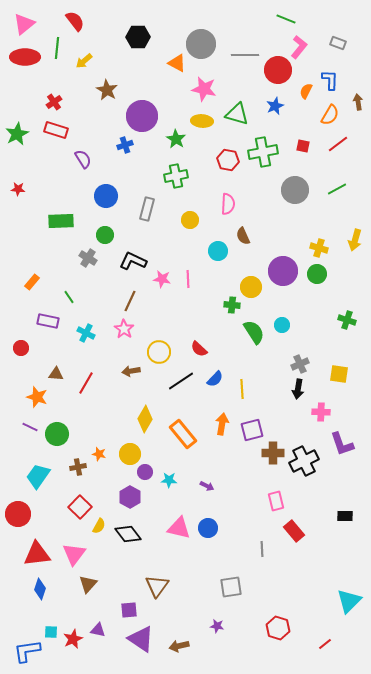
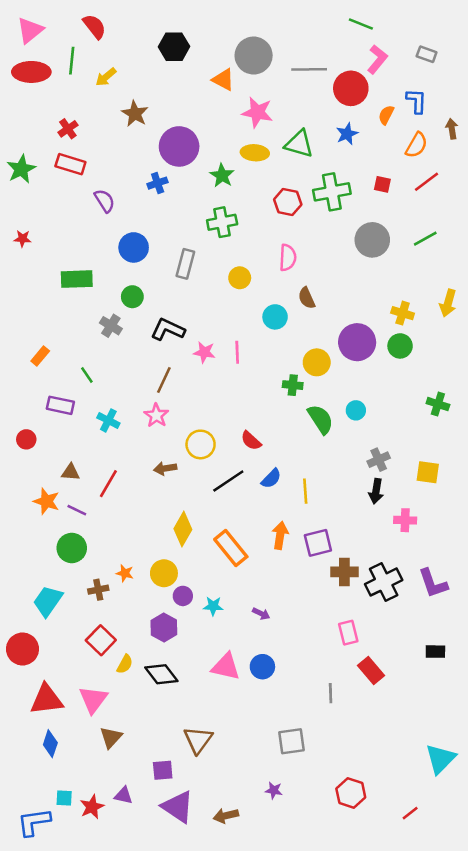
purple line: (30, 427) -> (77, 510), moved
purple L-shape: (342, 444) -> (433, 583), moved

